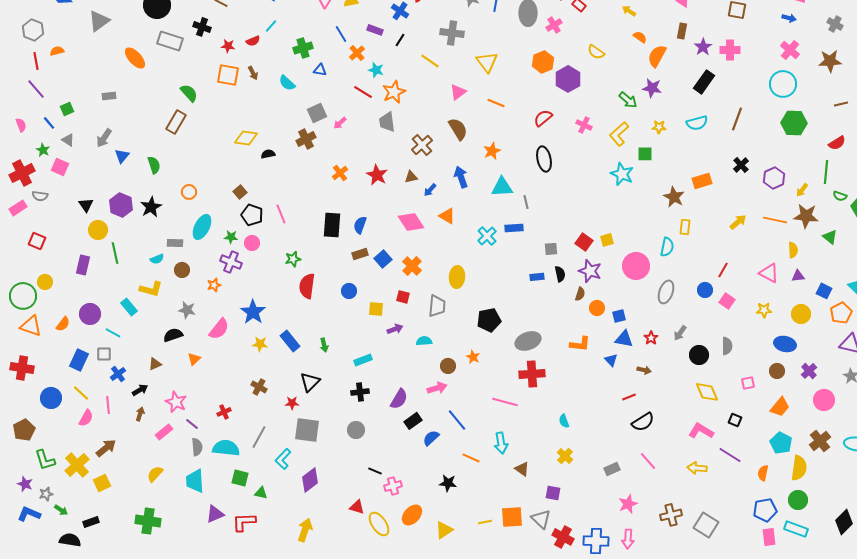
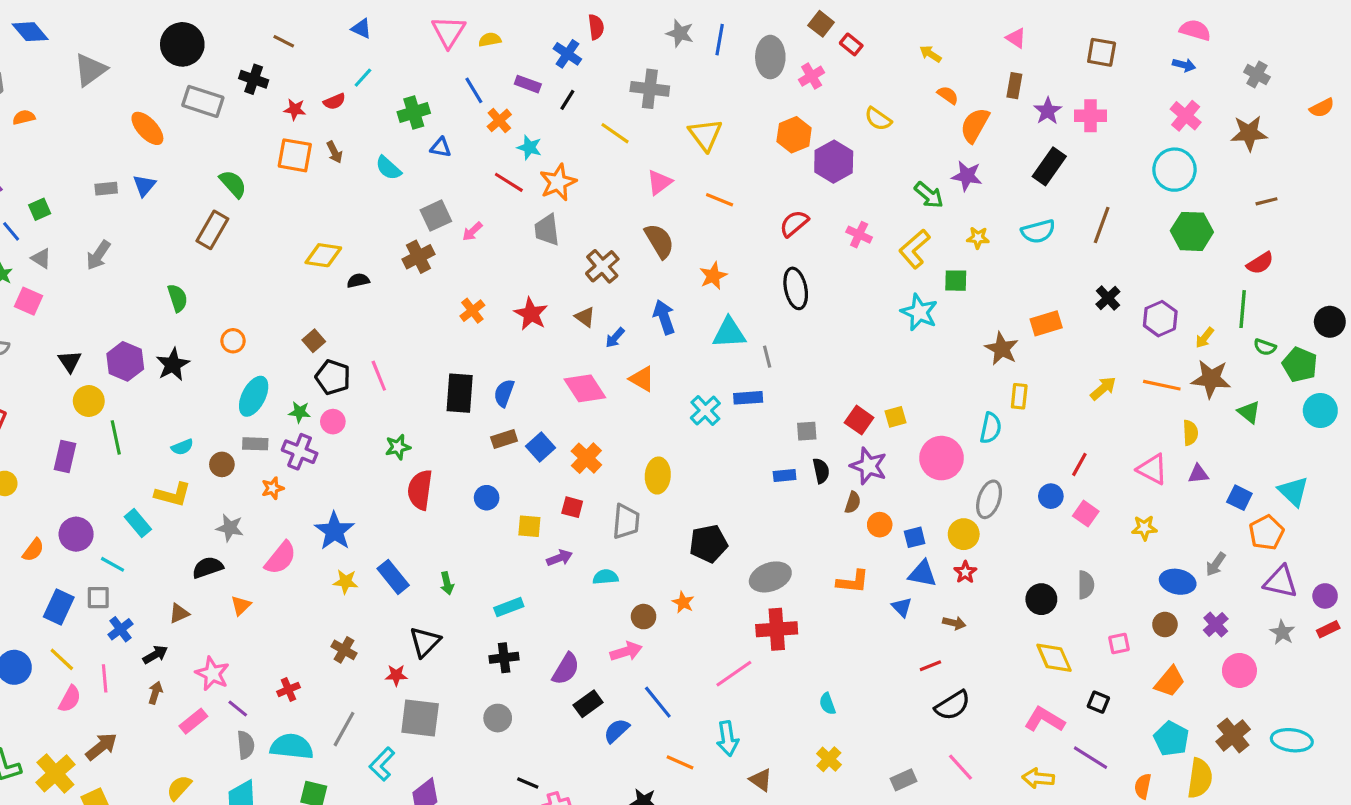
blue triangle: (122, 156) -> (144, 185), moved
brown triangle: (411, 177) -> (585, 317), turned 48
gray rectangle: (175, 243) -> (255, 444), moved
yellow circle: (801, 314) -> (964, 534), moved
gray arrow: (680, 333) -> (1216, 564), moved
pink line: (505, 402) -> (734, 674), turned -50

